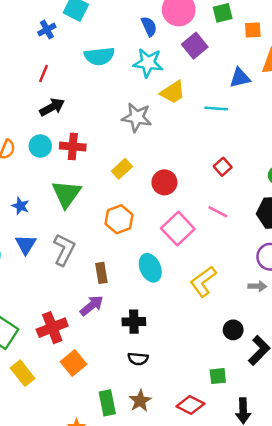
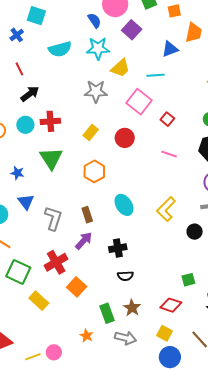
red line: (44, 73) -> (19, 69), turned -40
pink square: (178, 229) -> (139, 102), moved
gray L-shape: (64, 250) -> (53, 218), moved
black circle: (233, 330) -> (195, 232), moved

